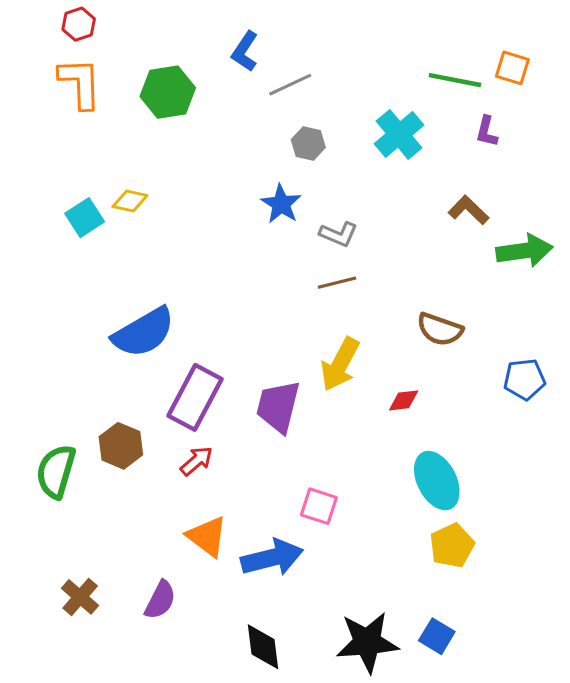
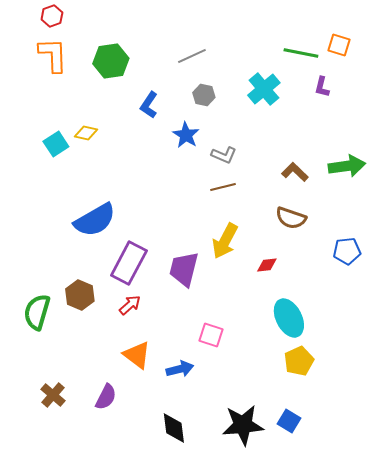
blue L-shape: (245, 51) -> (149, 105), moved
brown L-shape: (469, 210) -> (295, 172), moved
blue arrow: (272, 558) -> (180, 369), size x0.7

